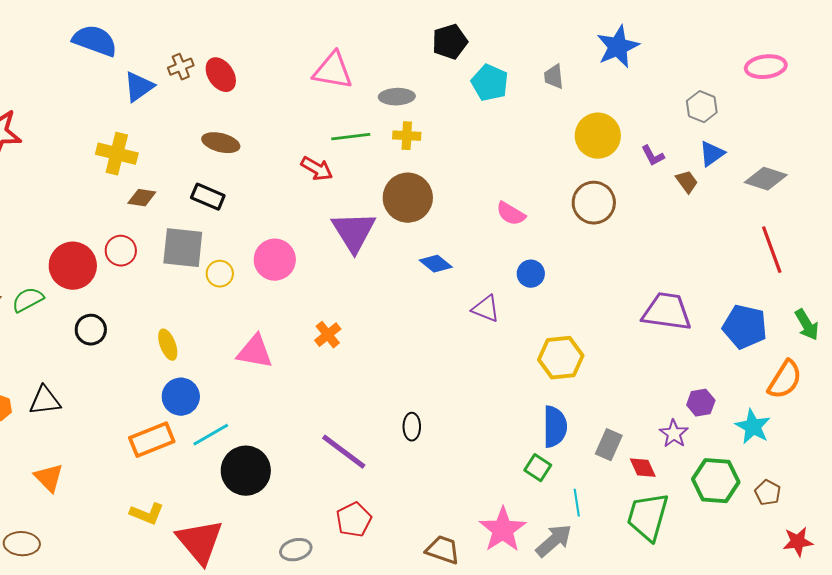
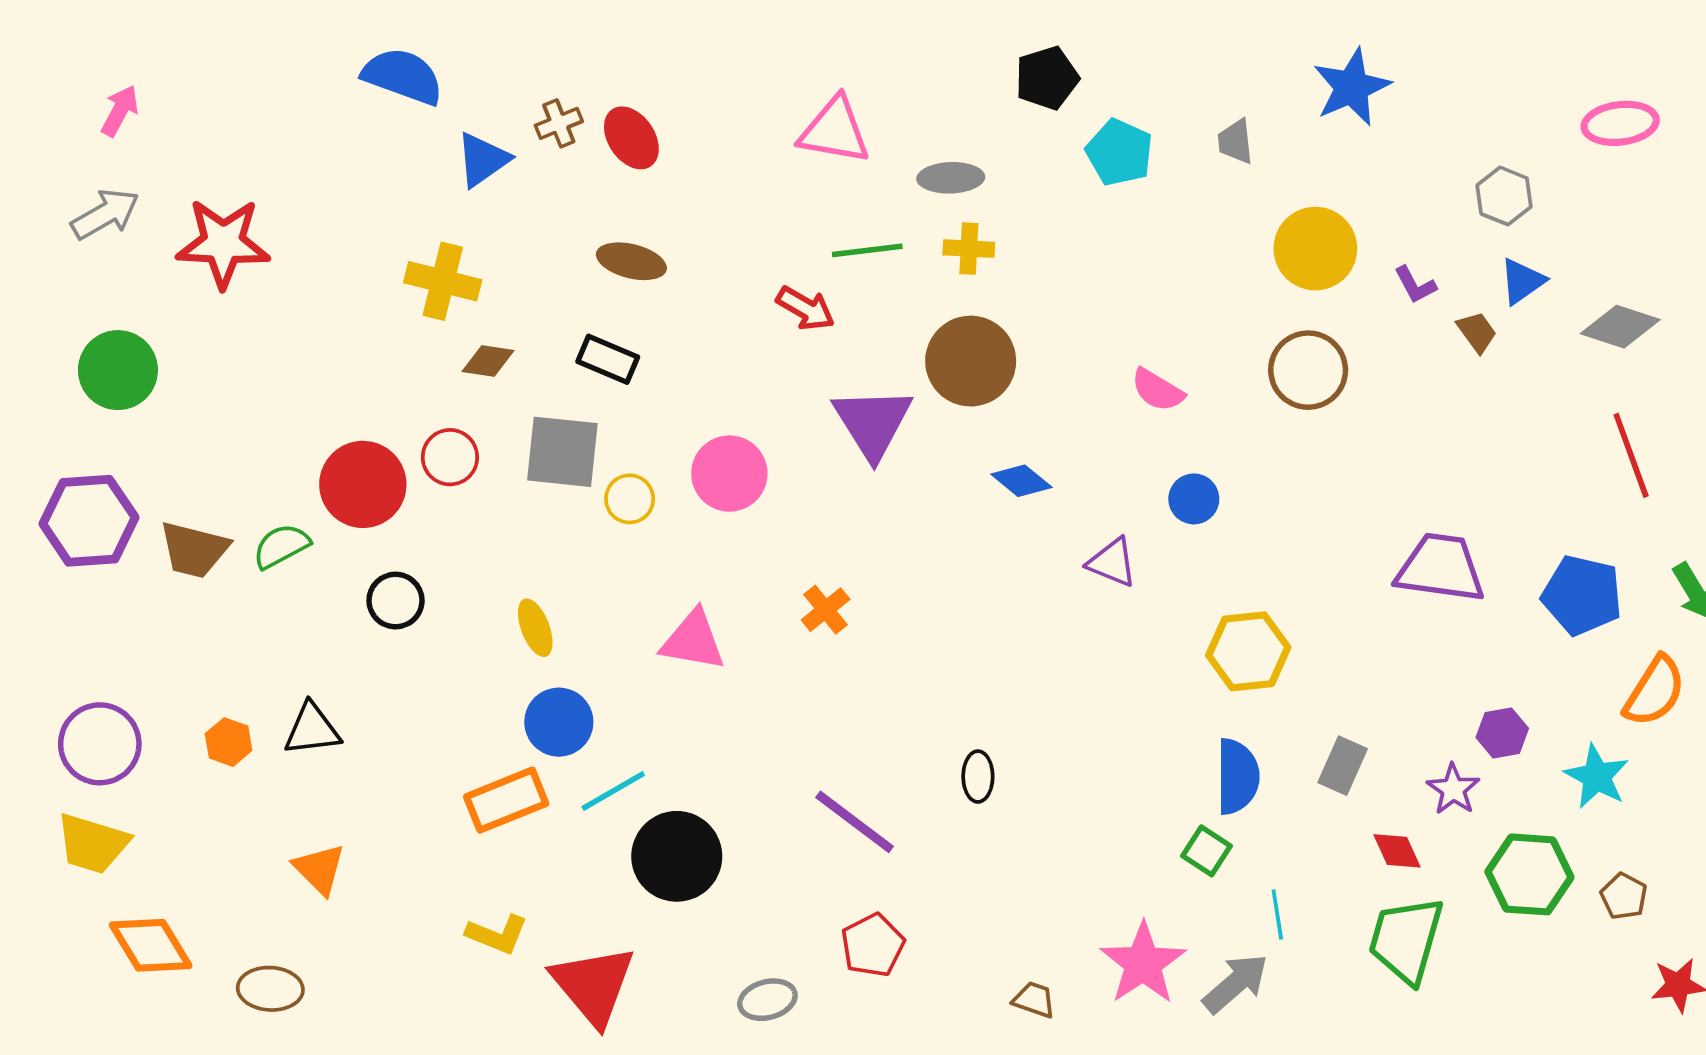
gray rectangle: (609, 445) -> (1343, 766), moved
brown trapezoid: (443, 550) -> (1034, 1000), size x0.7

